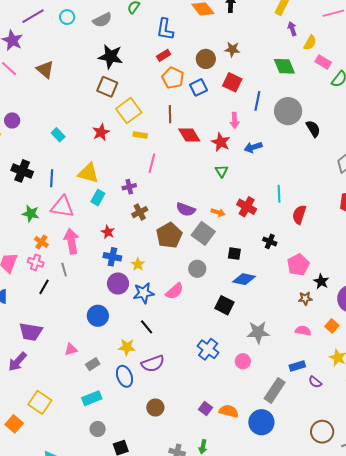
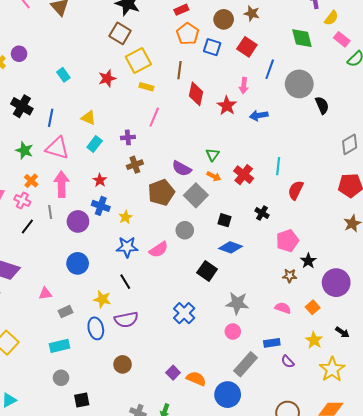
blue square: (198, 87) -> (212, 47), turned 36
red diamond: (189, 135) -> (196, 94), turned 35
green triangle: (221, 171) -> (213, 155), moved
yellow triangle: (88, 173) -> (89, 118), size x0.7
purple circle: (118, 284) -> (78, 221), moved
pink circle: (243, 361) -> (233, 331), moved

